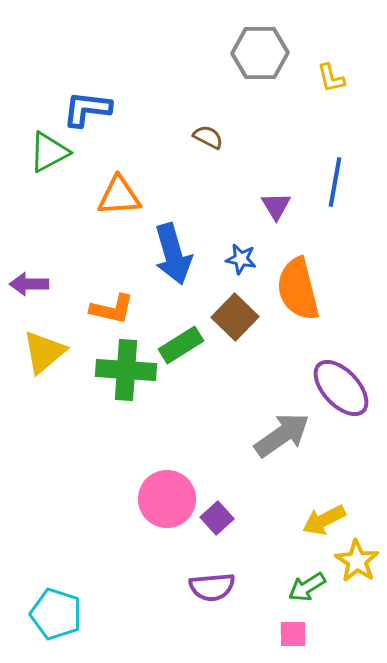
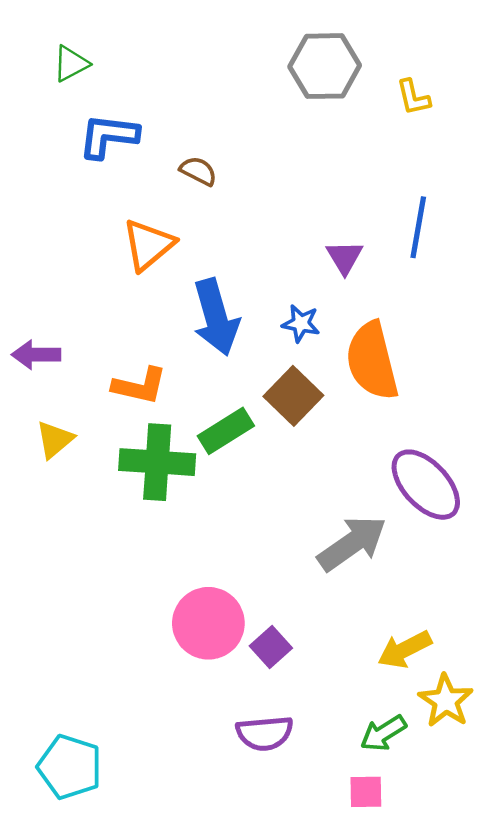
brown semicircle: (208, 137) -> (198, 171), moved
green triangle: (49, 152) -> (71, 64), moved, size x0.7
orange triangle: (119, 196) -> (148, 245), turned -36
yellow triangle: (44, 352) -> (55, 440), size x0.7

